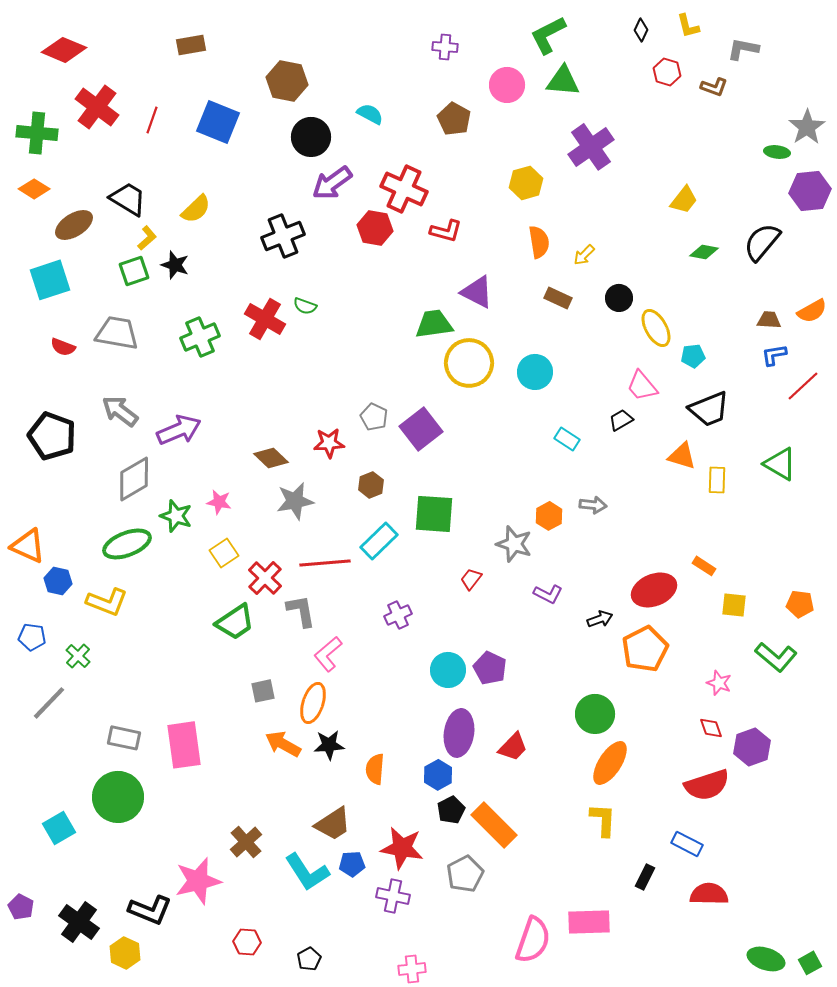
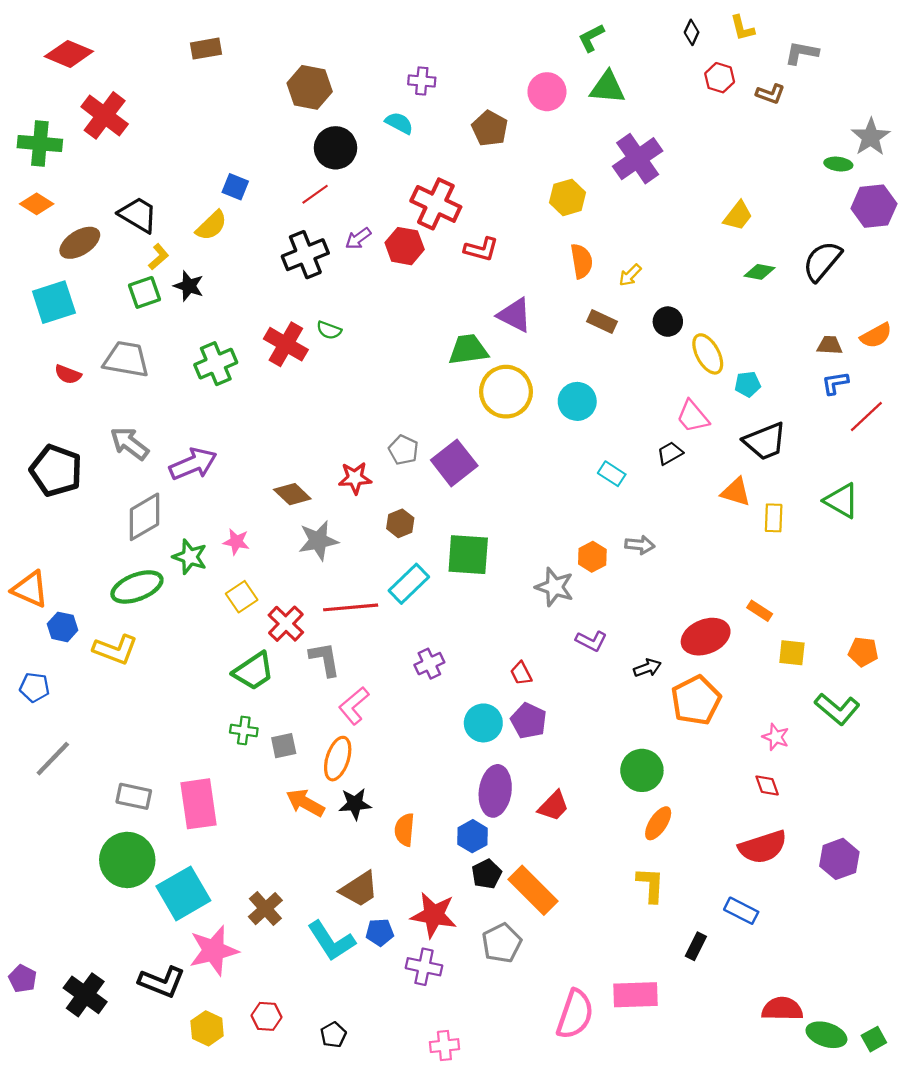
green L-shape: (548, 35) -> (591, 38), size x0.7
purple cross: (445, 47) -> (422, 81), moved
red line: (152, 120) -> (315, 194), moved, turned 36
blue square: (218, 122) -> (235, 187), moved, size x0.6
purple arrow: (332, 183) -> (358, 238), moved, size x0.6
red trapezoid: (471, 579) -> (521, 673), moved, turned -65
green cross: (78, 656) -> (244, 730), moved, turned -35
purple hexagon: (752, 747) -> (839, 859), moved
orange ellipse: (610, 763) -> (658, 823), size x0.7
cyan square: (59, 828) -> (183, 893), moved, size x1.5
red semicircle: (709, 894) -> (782, 1009), moved
yellow hexagon: (125, 953) -> (207, 1028), moved

